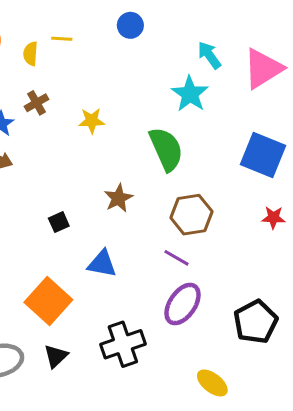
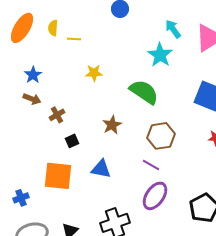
yellow line: (62, 39) -> (74, 39), moved
brown cross: (36, 103) -> (57, 115), moved
green semicircle: (166, 149) -> (144, 92), turned -32
orange square: (48, 301) -> (58, 176), moved, turned -36

